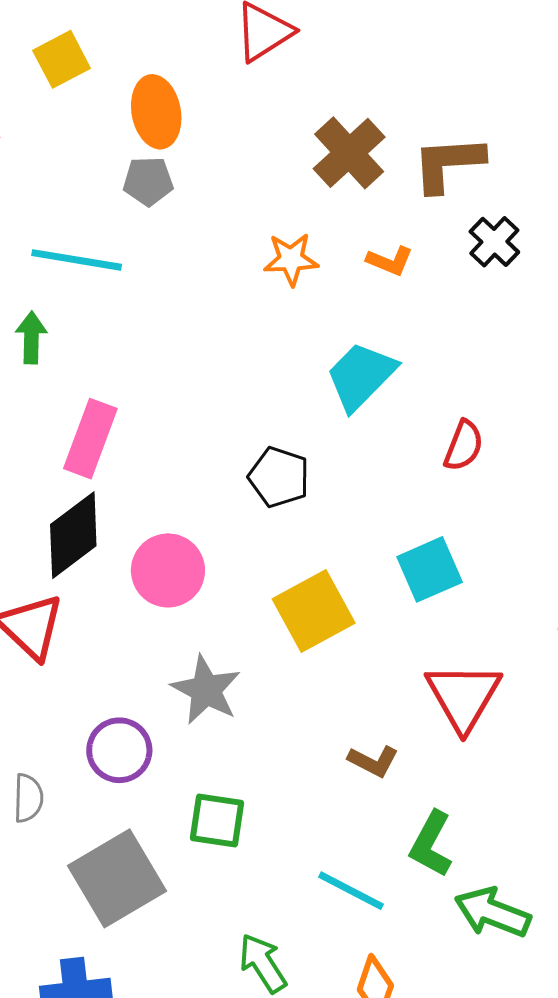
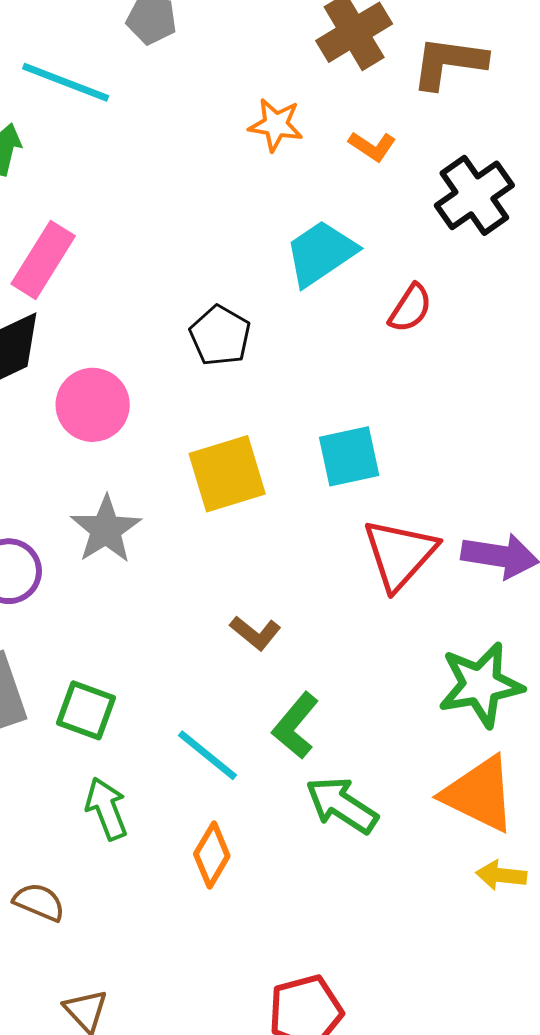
black cross: (494, 242) -> (474, 195), moved, size x1.5
red semicircle: (464, 446) -> (410, 308), moved
red triangle: (463, 696) -> (400, 554), moved
green square: (217, 820) -> (86, 710), moved

